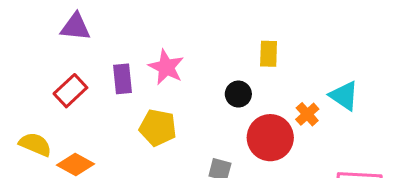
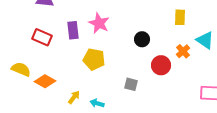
yellow rectangle: (269, 54) -> (180, 17), moved
red rectangle: (70, 91) -> (42, 37), turned 66
red circle: (270, 138) -> (161, 65), size x0.7

